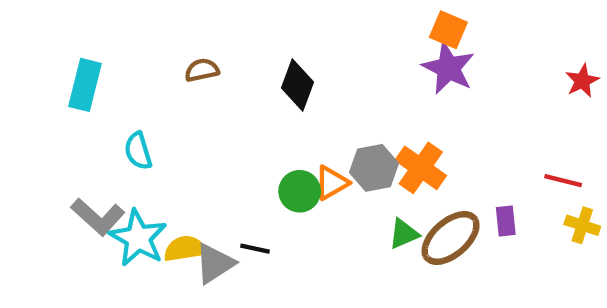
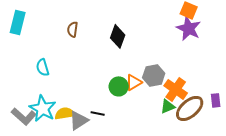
brown semicircle: (202, 70) -> (73, 29), turned -70
cyan rectangle: (85, 85) -> (18, 22), moved
orange cross: (421, 168) -> (176, 89), moved
gray L-shape: (98, 217) -> (24, 116), moved

